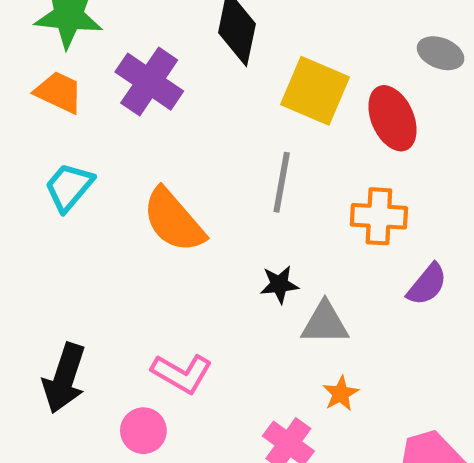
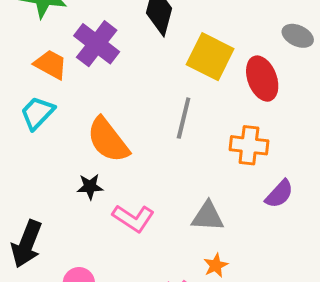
orange trapezoid: (59, 92) -> (51, 64), moved
black star: (279, 284) -> (90, 187), moved
pink L-shape: (182, 373) -> (133, 218), moved

